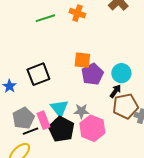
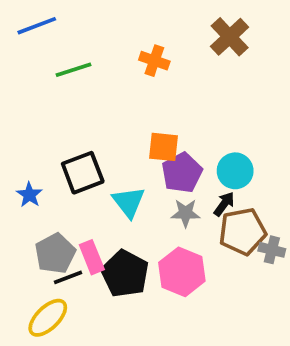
green line: (45, 18) -> (73, 70), moved
cyan triangle: (59, 108) -> (129, 202), moved
gray star: (81, 111) -> (186, 213), moved

